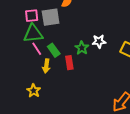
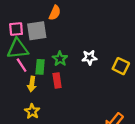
green star: (82, 48) -> (60, 59), moved
green rectangle: (54, 50) -> (40, 67), turned 40
yellow star: (34, 91) -> (32, 111), moved

